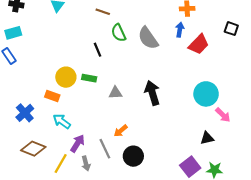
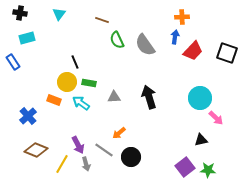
black square: (231, 29) -> (227, 53), moved, size x1.5
cyan rectangle: (13, 33) -> (27, 38), moved
black line: (98, 50) -> (75, 62), moved
cyan arrow: (62, 121) -> (81, 103), moved
purple arrow: (77, 143) -> (78, 145), turned 120
gray line: (105, 149) -> (104, 150), turned -30

